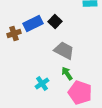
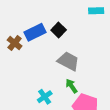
brown cross: (14, 34) -> (15, 43), turned -32

